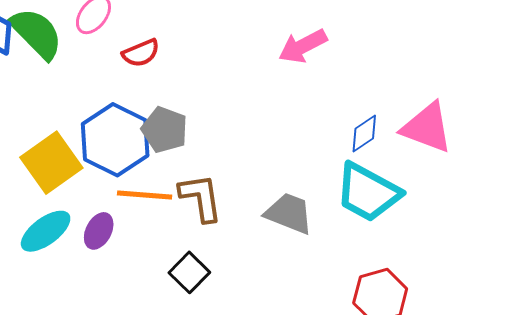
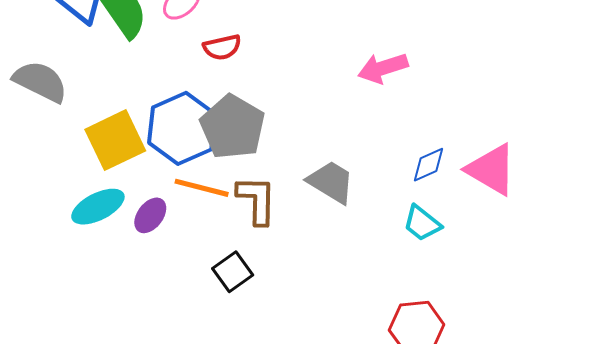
gray pentagon: (165, 130) -> (232, 127), size x1.4
cyan trapezoid: (368, 192) -> (422, 223), size x0.6
gray trapezoid: (289, 213) -> (331, 182), moved

